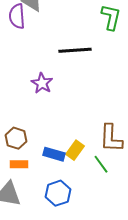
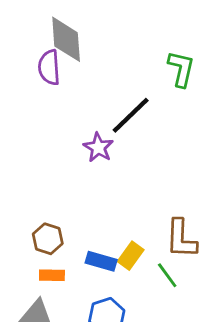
black line: (75, 50) -> (131, 115), turned -40
purple star: (42, 83) -> (98, 147), moved

